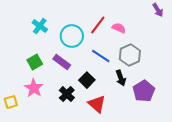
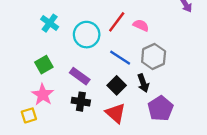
purple rectangle: (62, 62) -> (80, 76), moved
black square: (87, 80) -> (117, 85), moved
purple pentagon: (144, 91) -> (161, 108), moved
black cross: (67, 94) -> (81, 102), turned -35
yellow square: (11, 102) -> (29, 115), moved

